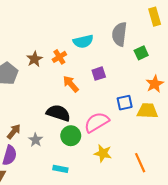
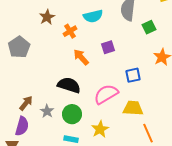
brown star: (34, 59) -> (47, 17), moved
yellow trapezoid: (147, 111) -> (133, 108), moved
green circle: (71, 136) -> (72, 114), moved
yellow star: (103, 153) -> (100, 129), moved, turned 30

